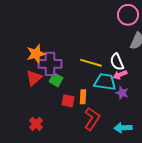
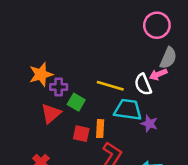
purple cross: (50, 64) -> (59, 87), size x0.6
pink arrow: (120, 75) -> (158, 74), moved
red triangle: (34, 78) -> (51, 113), moved
green square: (56, 80) -> (76, 102), moved

